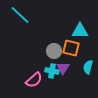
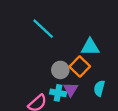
cyan line: (20, 15) -> (43, 29), moved
orange square: (71, 48) -> (80, 66), turned 30

